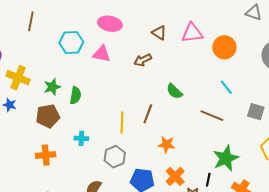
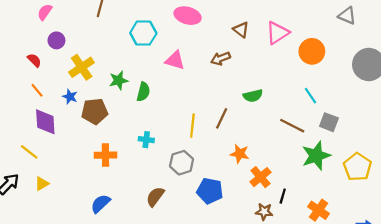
pink triangle: (192, 33) -> (277, 33), turned -30
pink triangle: (102, 54) -> (175, 60), moved
yellow cross: (18, 78) -> (82, 67), turned 30
green semicircle: (174, 91) -> (253, 96), turned -60
gray square: (256, 112) -> (329, 122), moved
brown pentagon: (48, 116) -> (95, 111), moved
green star: (226, 158) -> (316, 156), moved
orange cross: (175, 176) -> (261, 177), moved

